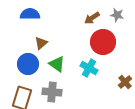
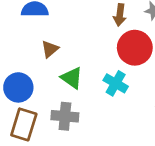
brown arrow: (92, 18) -> (120, 15), turned -49
blue circle: (28, 64) -> (18, 87), moved

